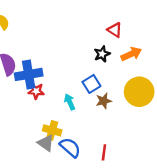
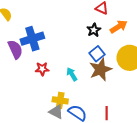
blue cross: (29, 74) -> (32, 39), moved
blue square: (91, 84) -> (97, 54), moved
brown star: (104, 101) -> (100, 70), size x1.6

